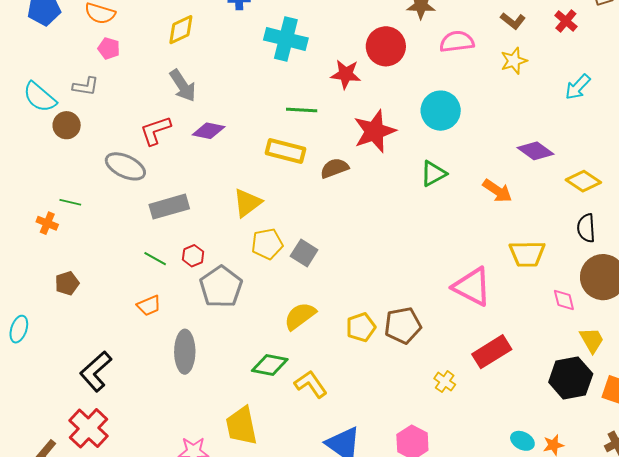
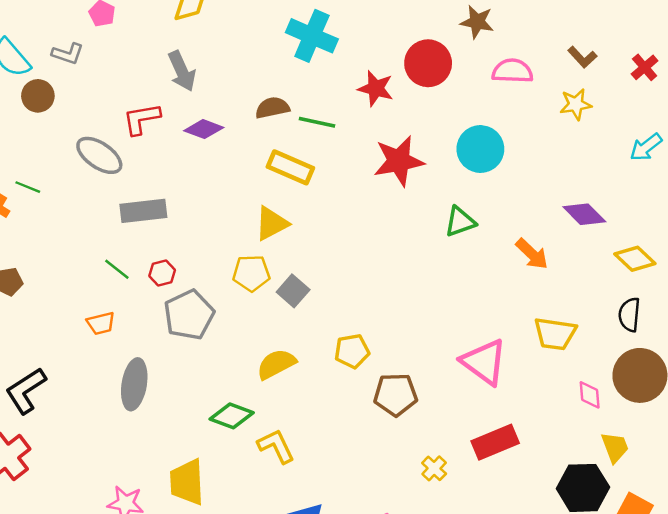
brown semicircle: (334, 168) -> (272, 108), moved
yellow triangle: (247, 203) -> (272, 223), moved
yellow pentagon: (361, 327) -> (352, 351), moved

